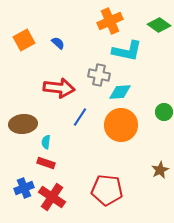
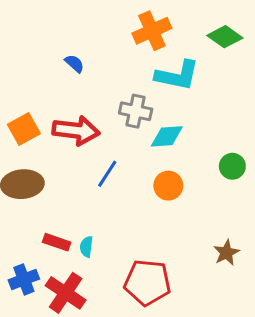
orange square: (24, 40) -> (24, 129), moved
orange circle: (121, 125) -> (168, 186), size x0.6
cyan semicircle: (46, 142) -> (86, 247), moved

